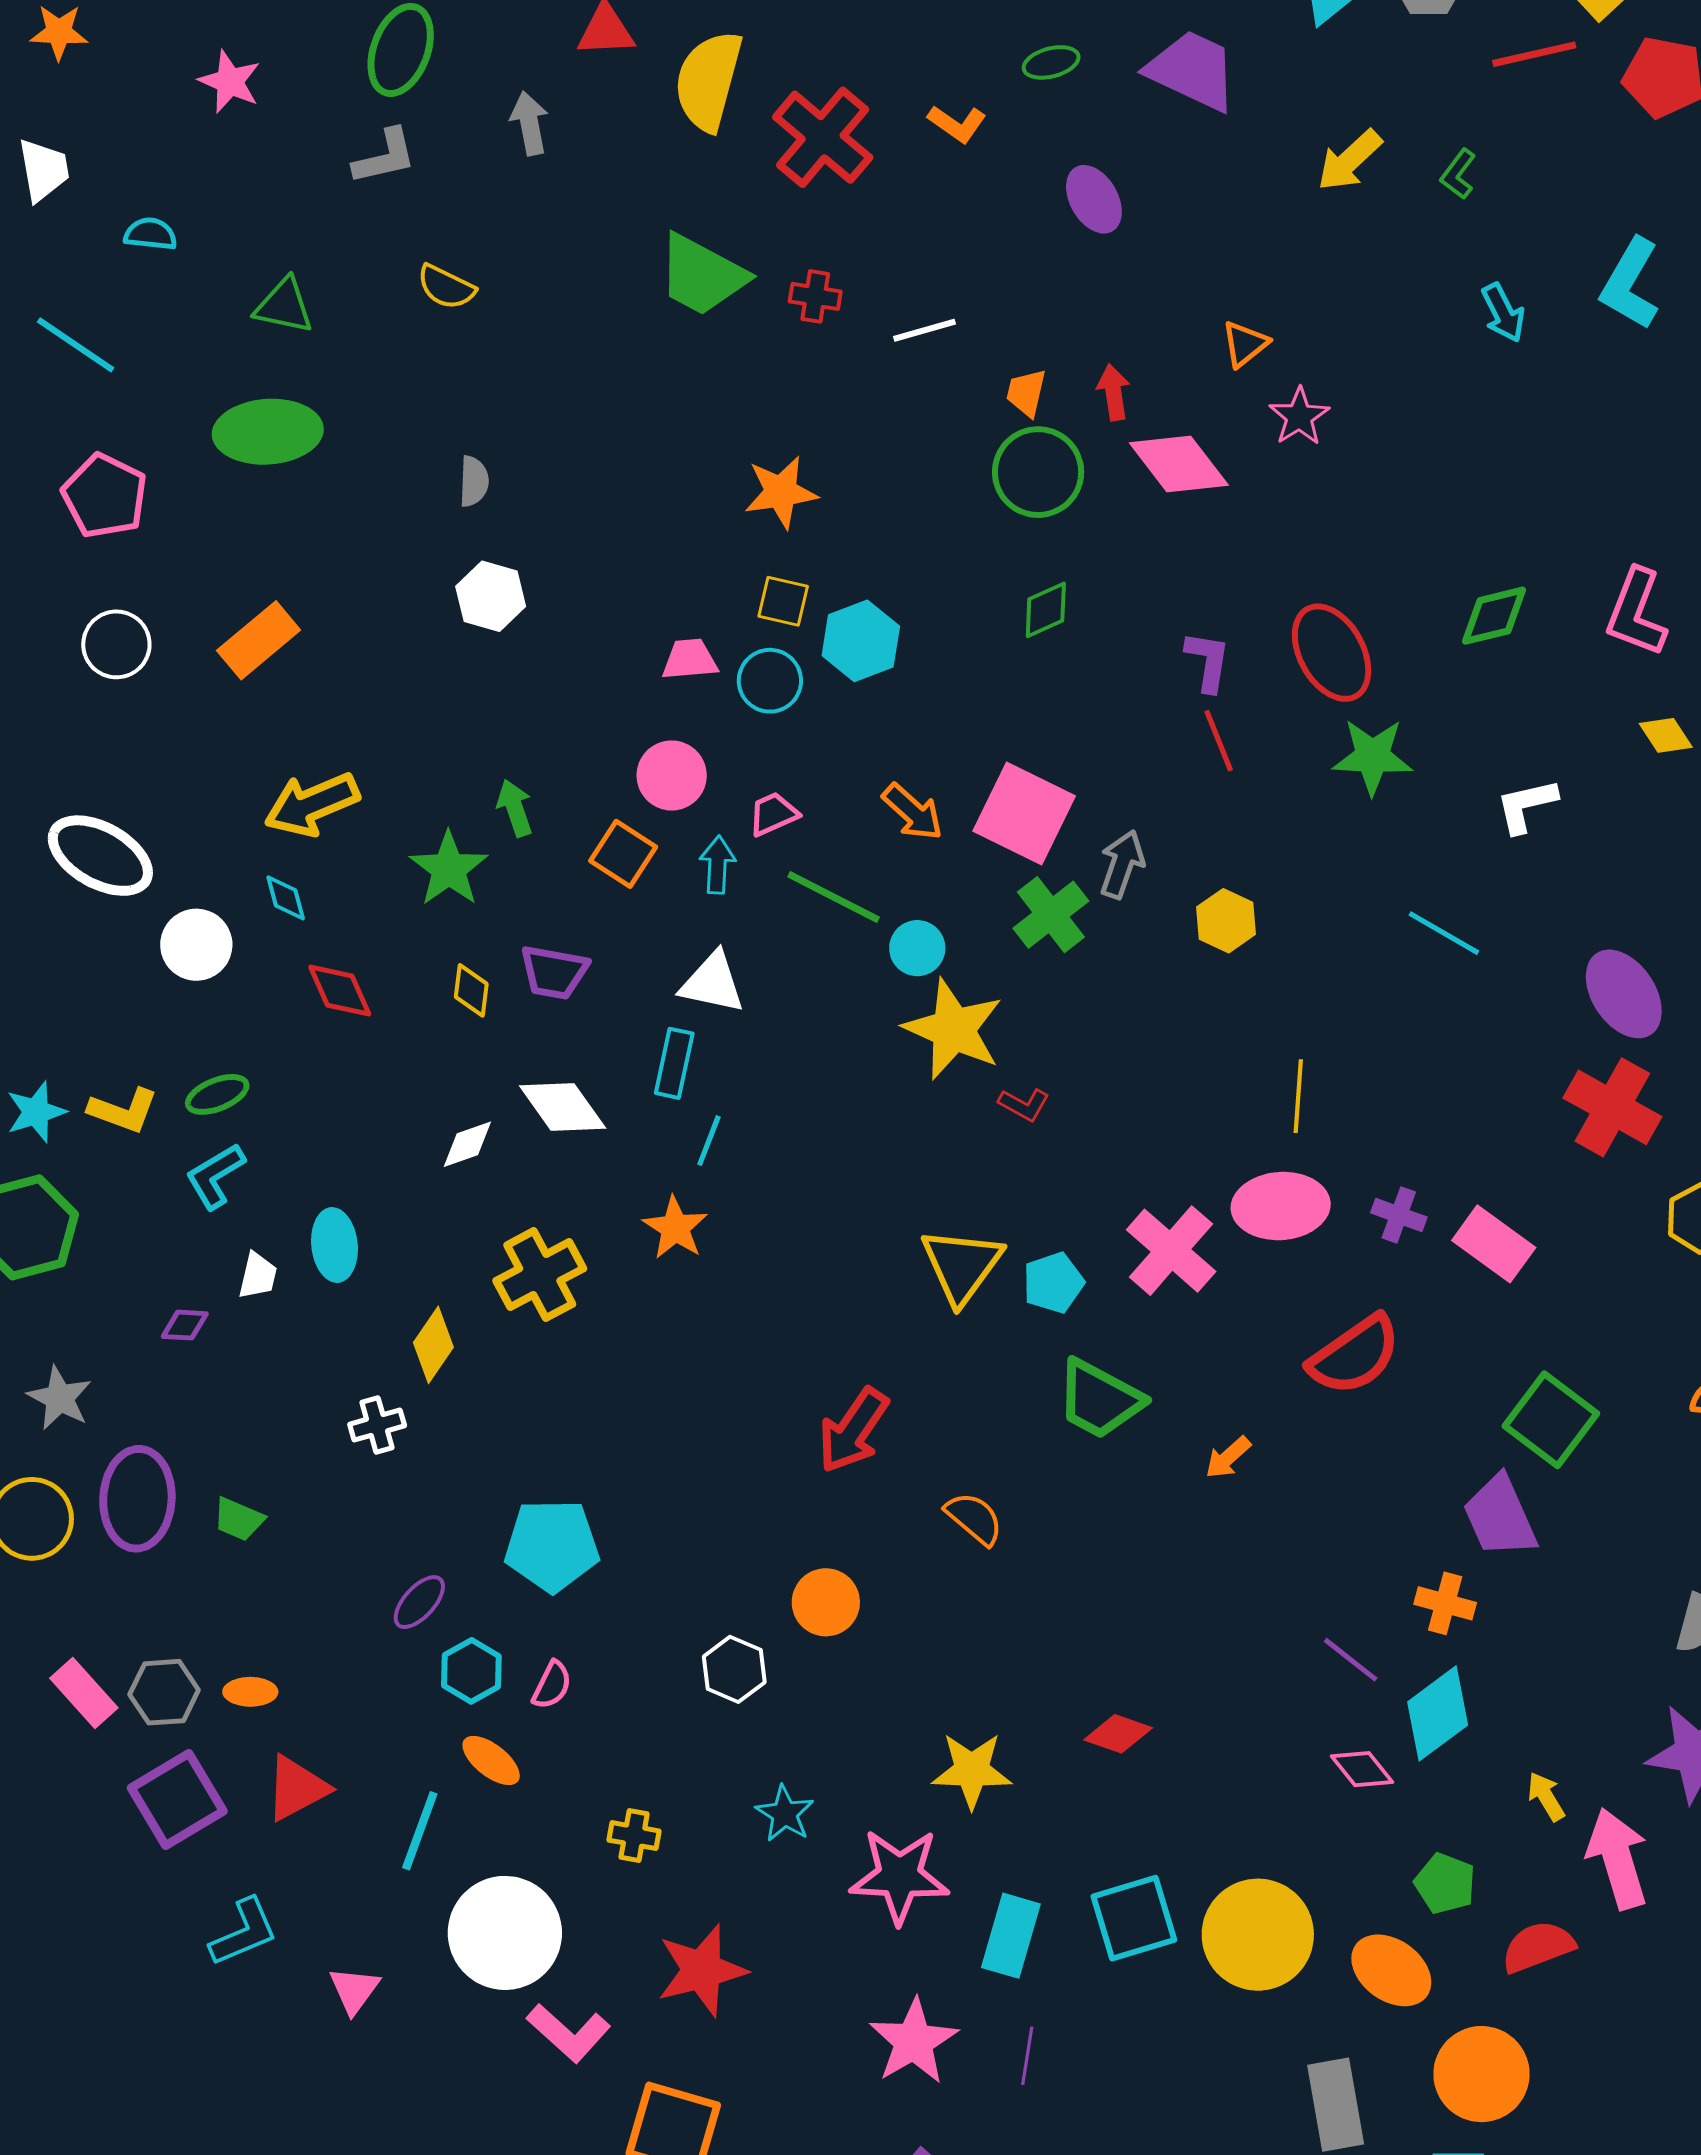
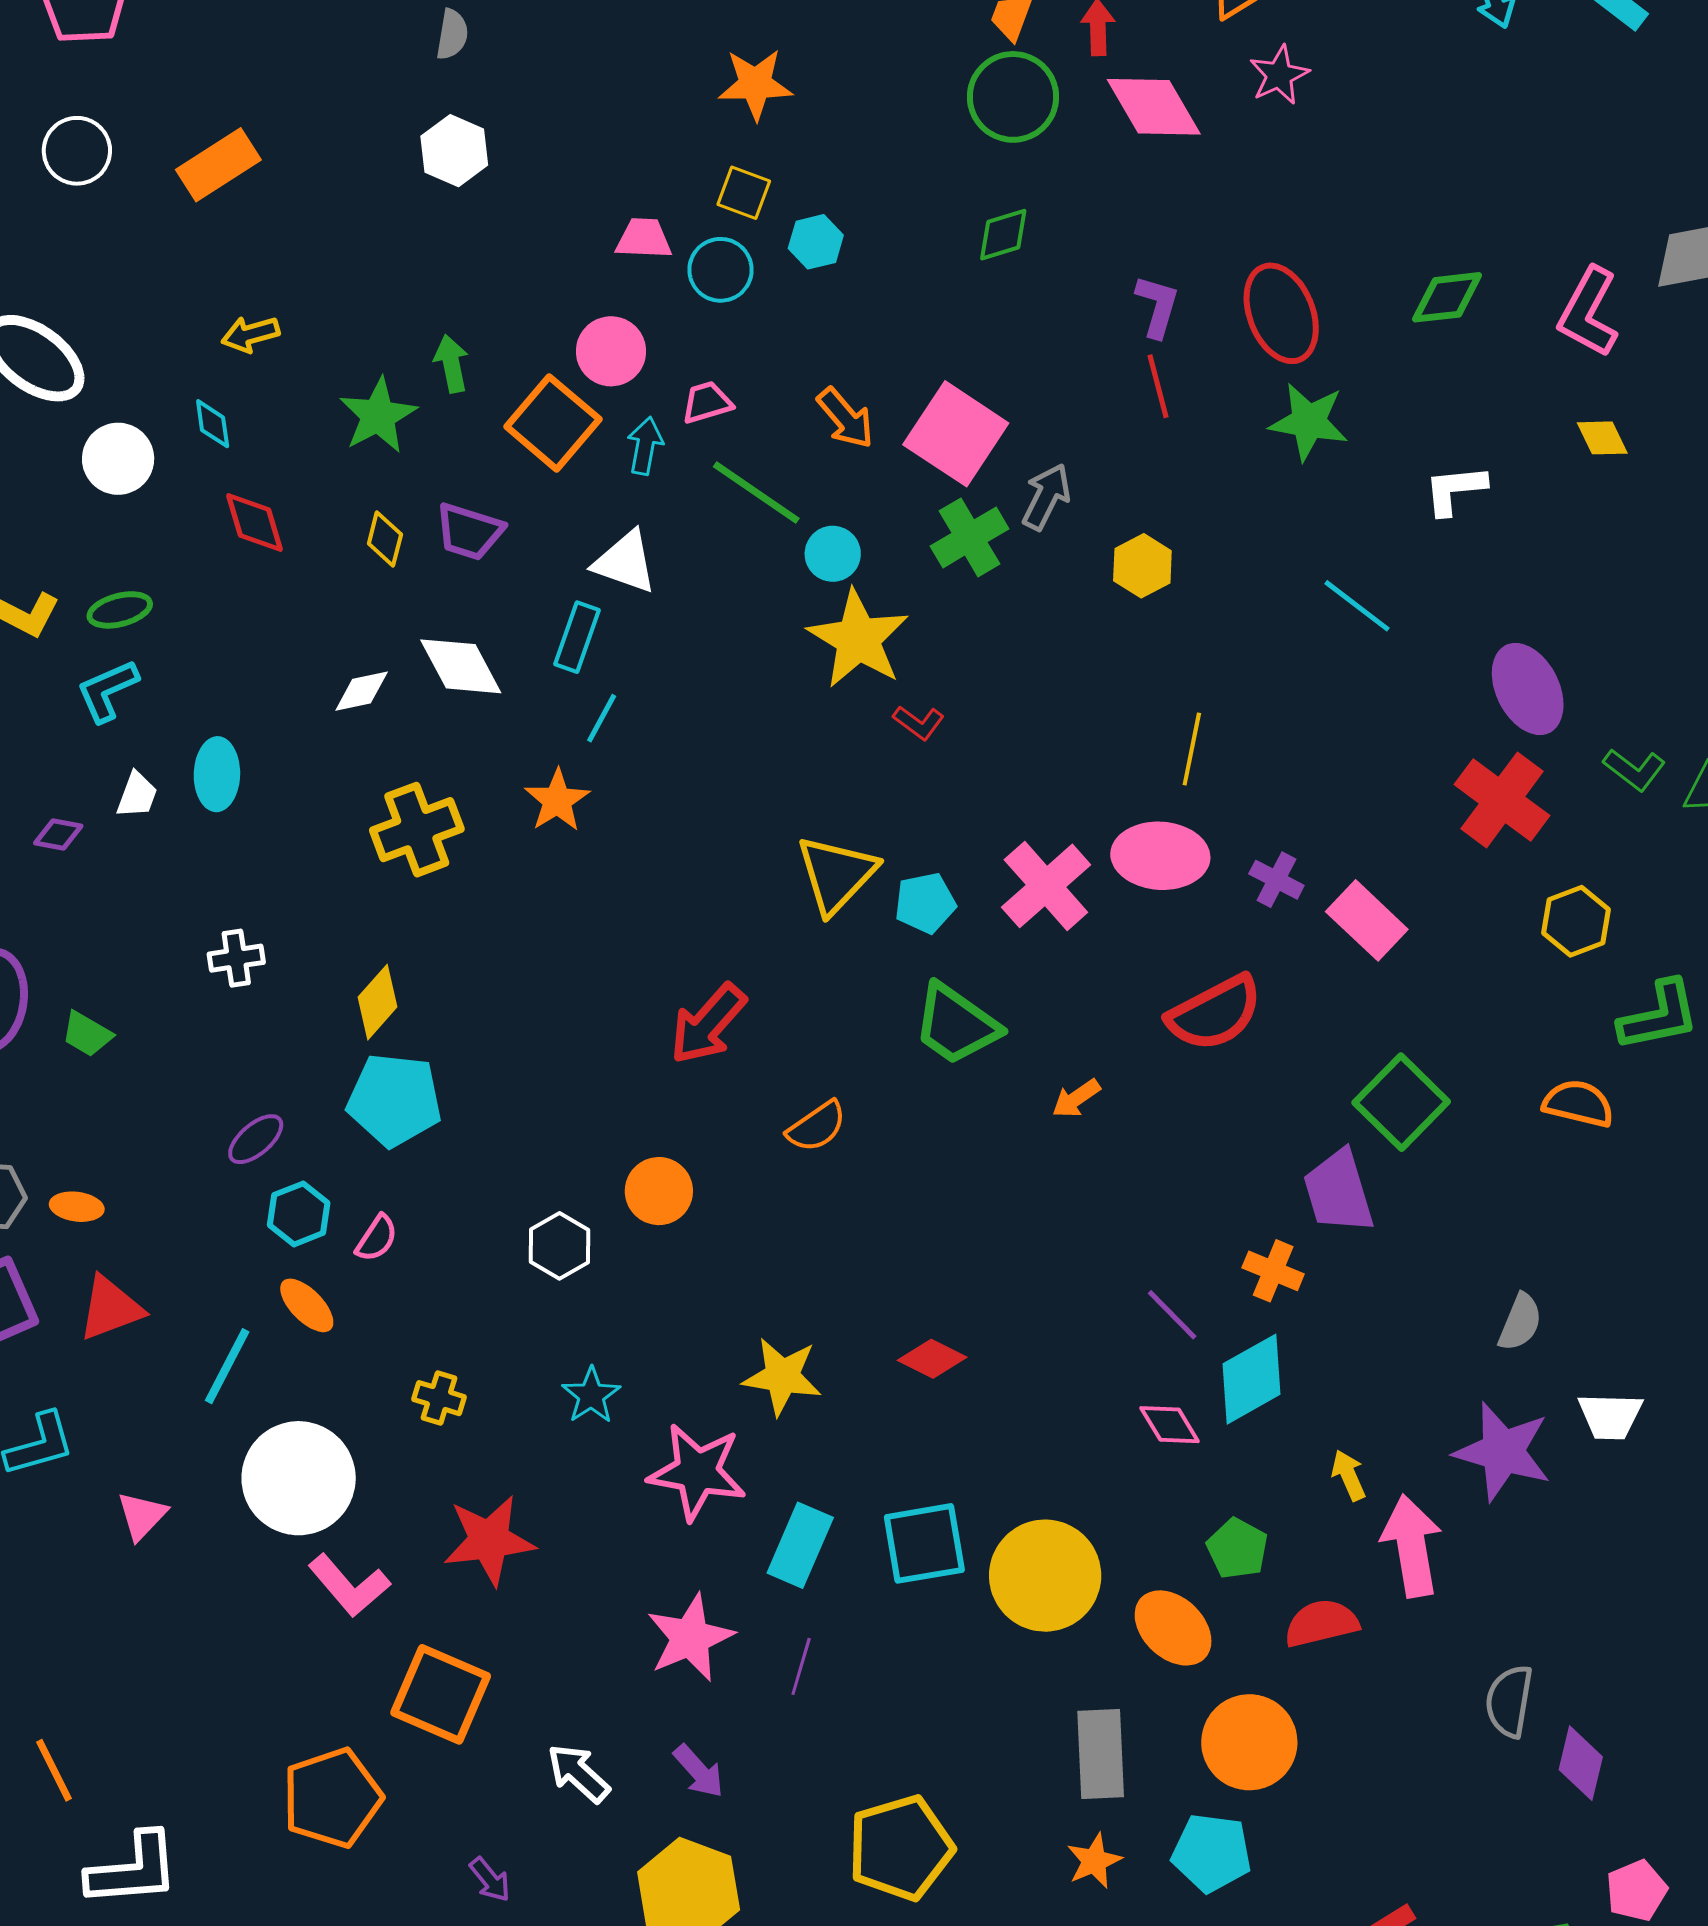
cyan hexagon: (861, 641) -> (816, 242), size x0.7
yellow arrow: (312, 804) -> (250, 334), size x0.6
orange square: (623, 854) -> (553, 423), size x1.4
yellow diamond: (433, 1345) -> (378, 1002), moved
orange semicircle: (974, 1518) -> (817, 1127), turned 98

